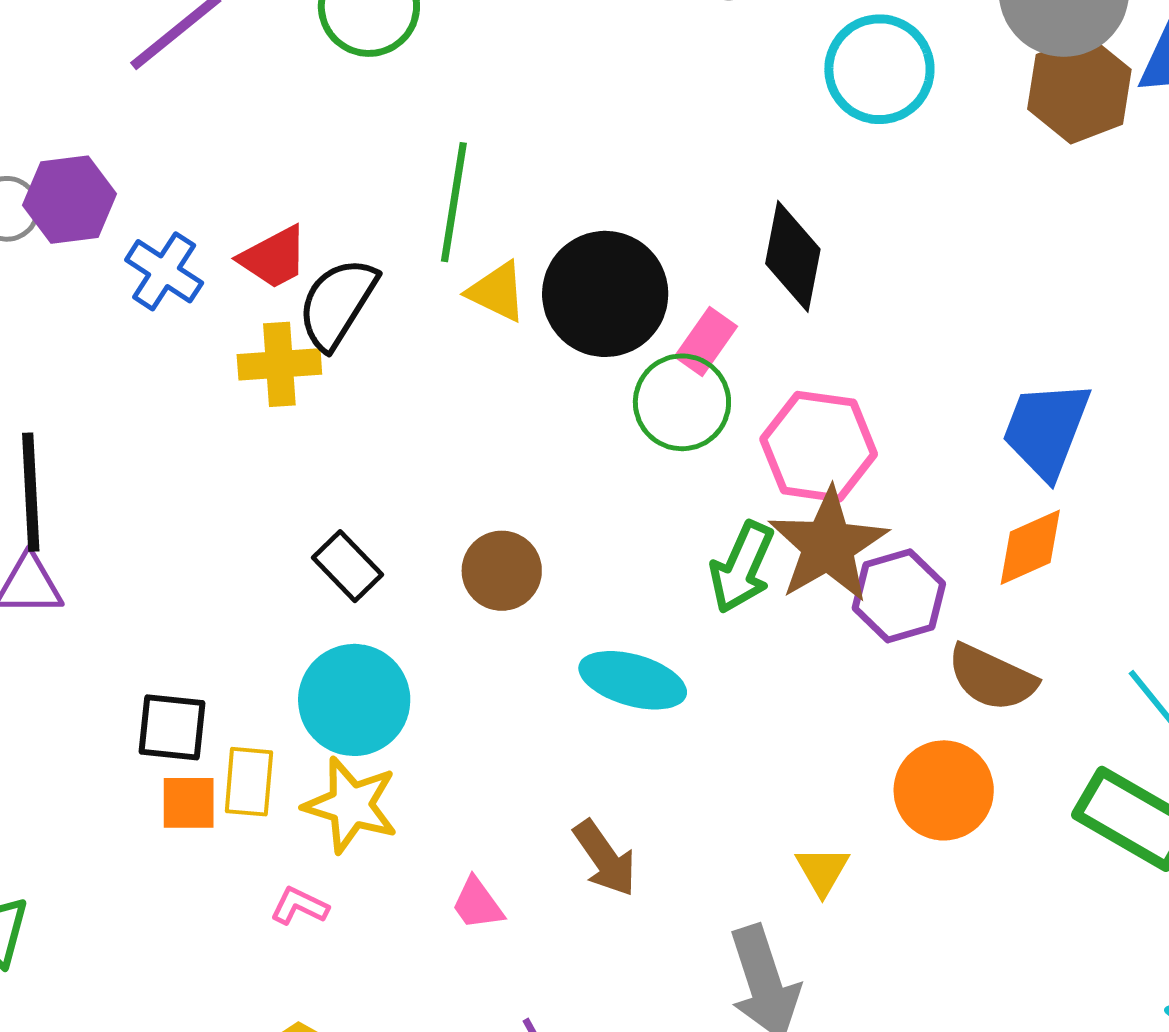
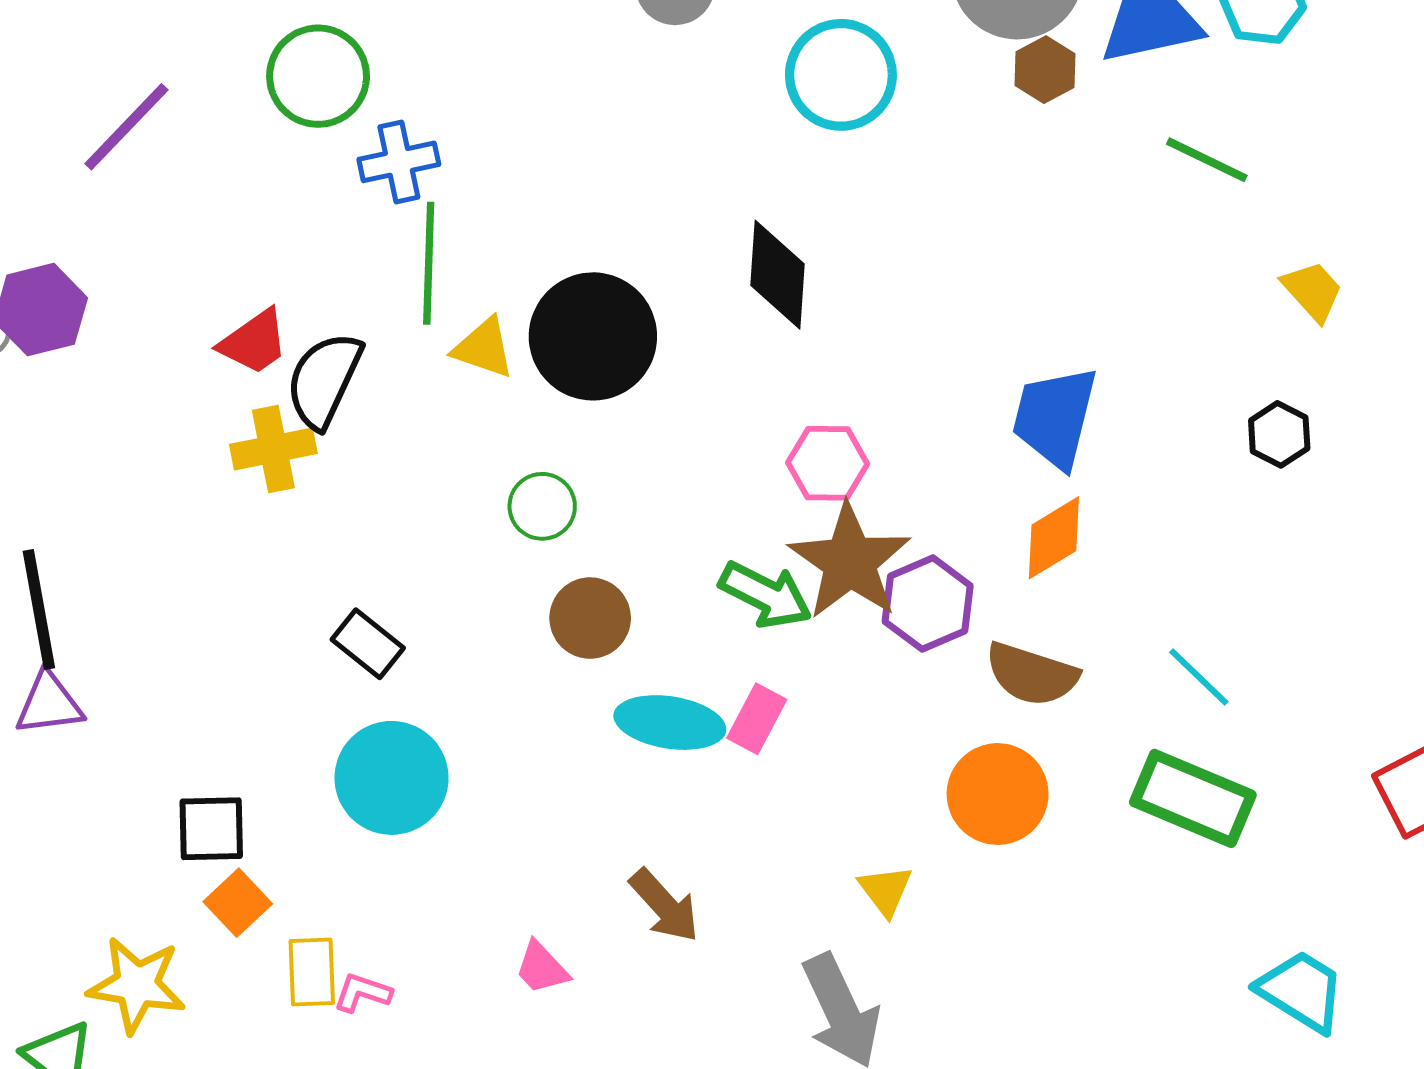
brown hexagon: (1079, 89) -> (1045, 70), size x0.6
blue cross: (164, 271) -> (399, 162), moved, turned -38
pink rectangle: (706, 341) -> (757, 719), moved
green circle: (682, 402) -> (542, 506), moved, size x0.7
pink hexagon: (819, 447) -> (828, 463), size x0.7
green arrow: (742, 567) -> (766, 595), turned -80
brown circle: (502, 571) -> (590, 618), moved
yellow rectangle: (249, 782) -> (312, 972), moved
orange square: (189, 803) -> (238, 903), turned -36
yellow star: (351, 805) -> (137, 985), moved

